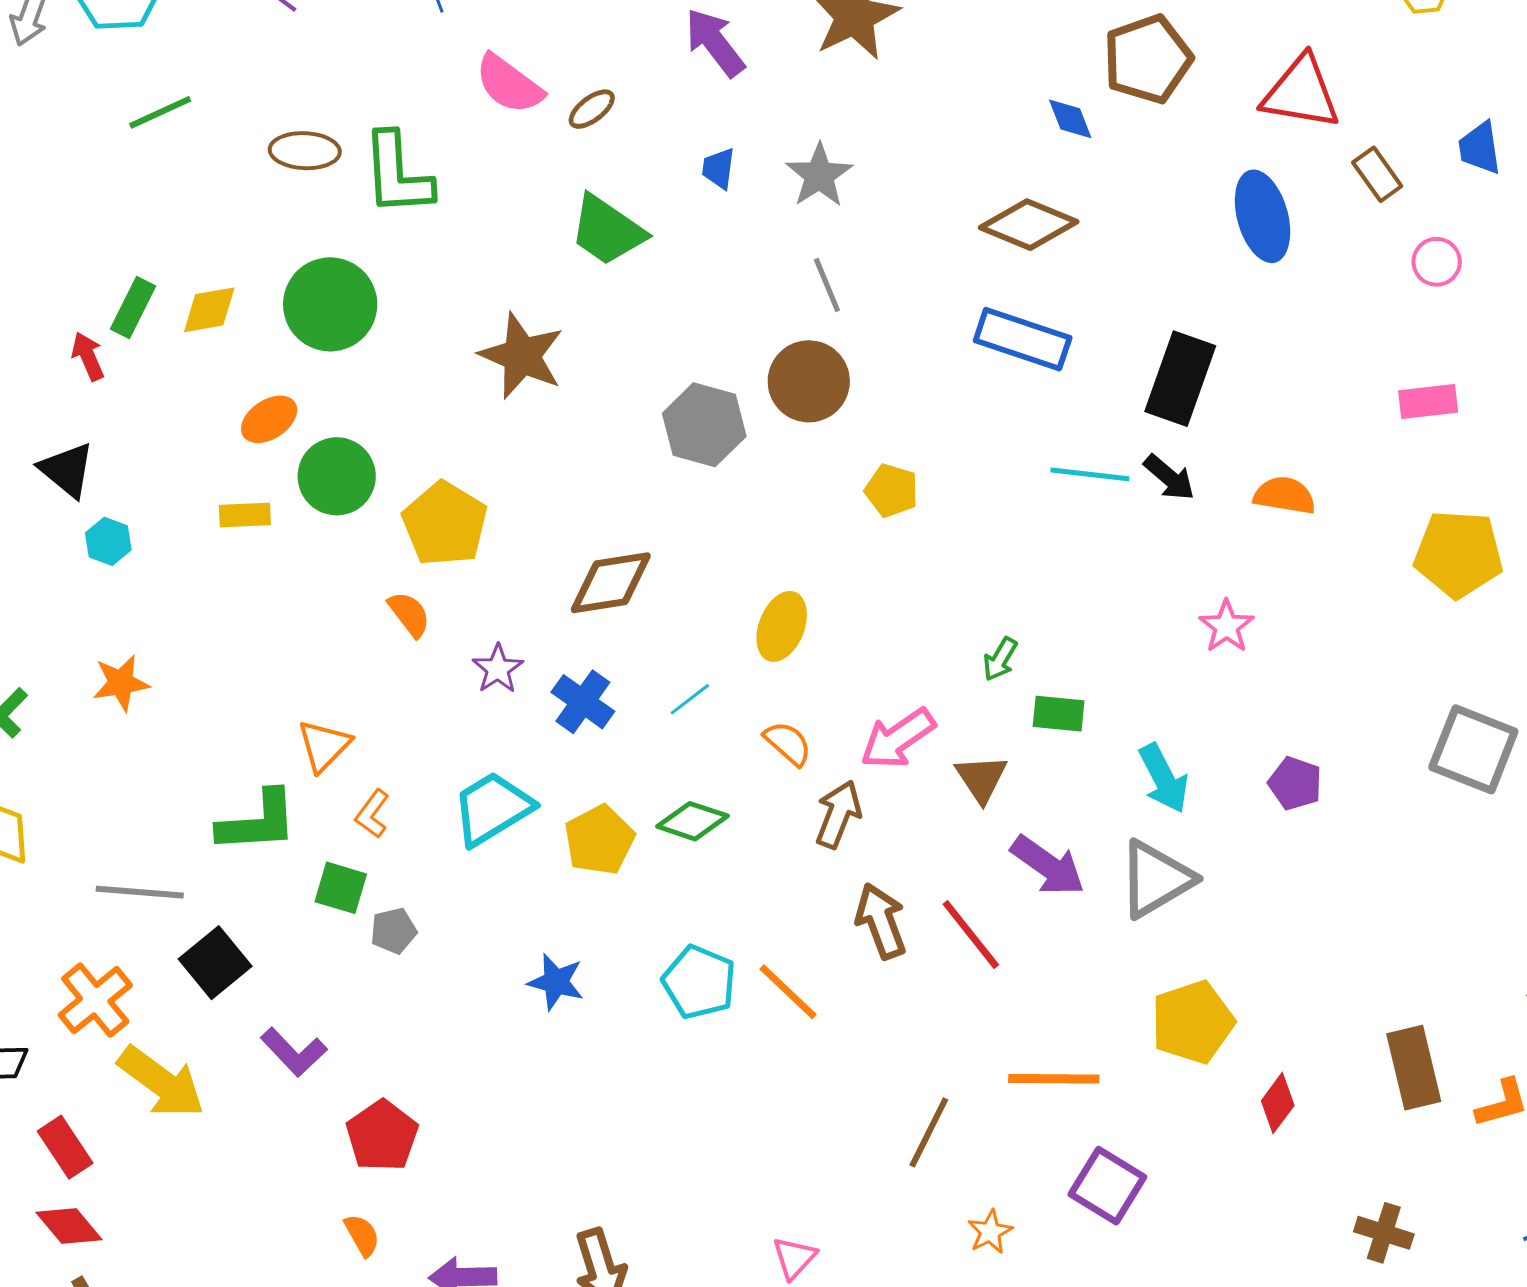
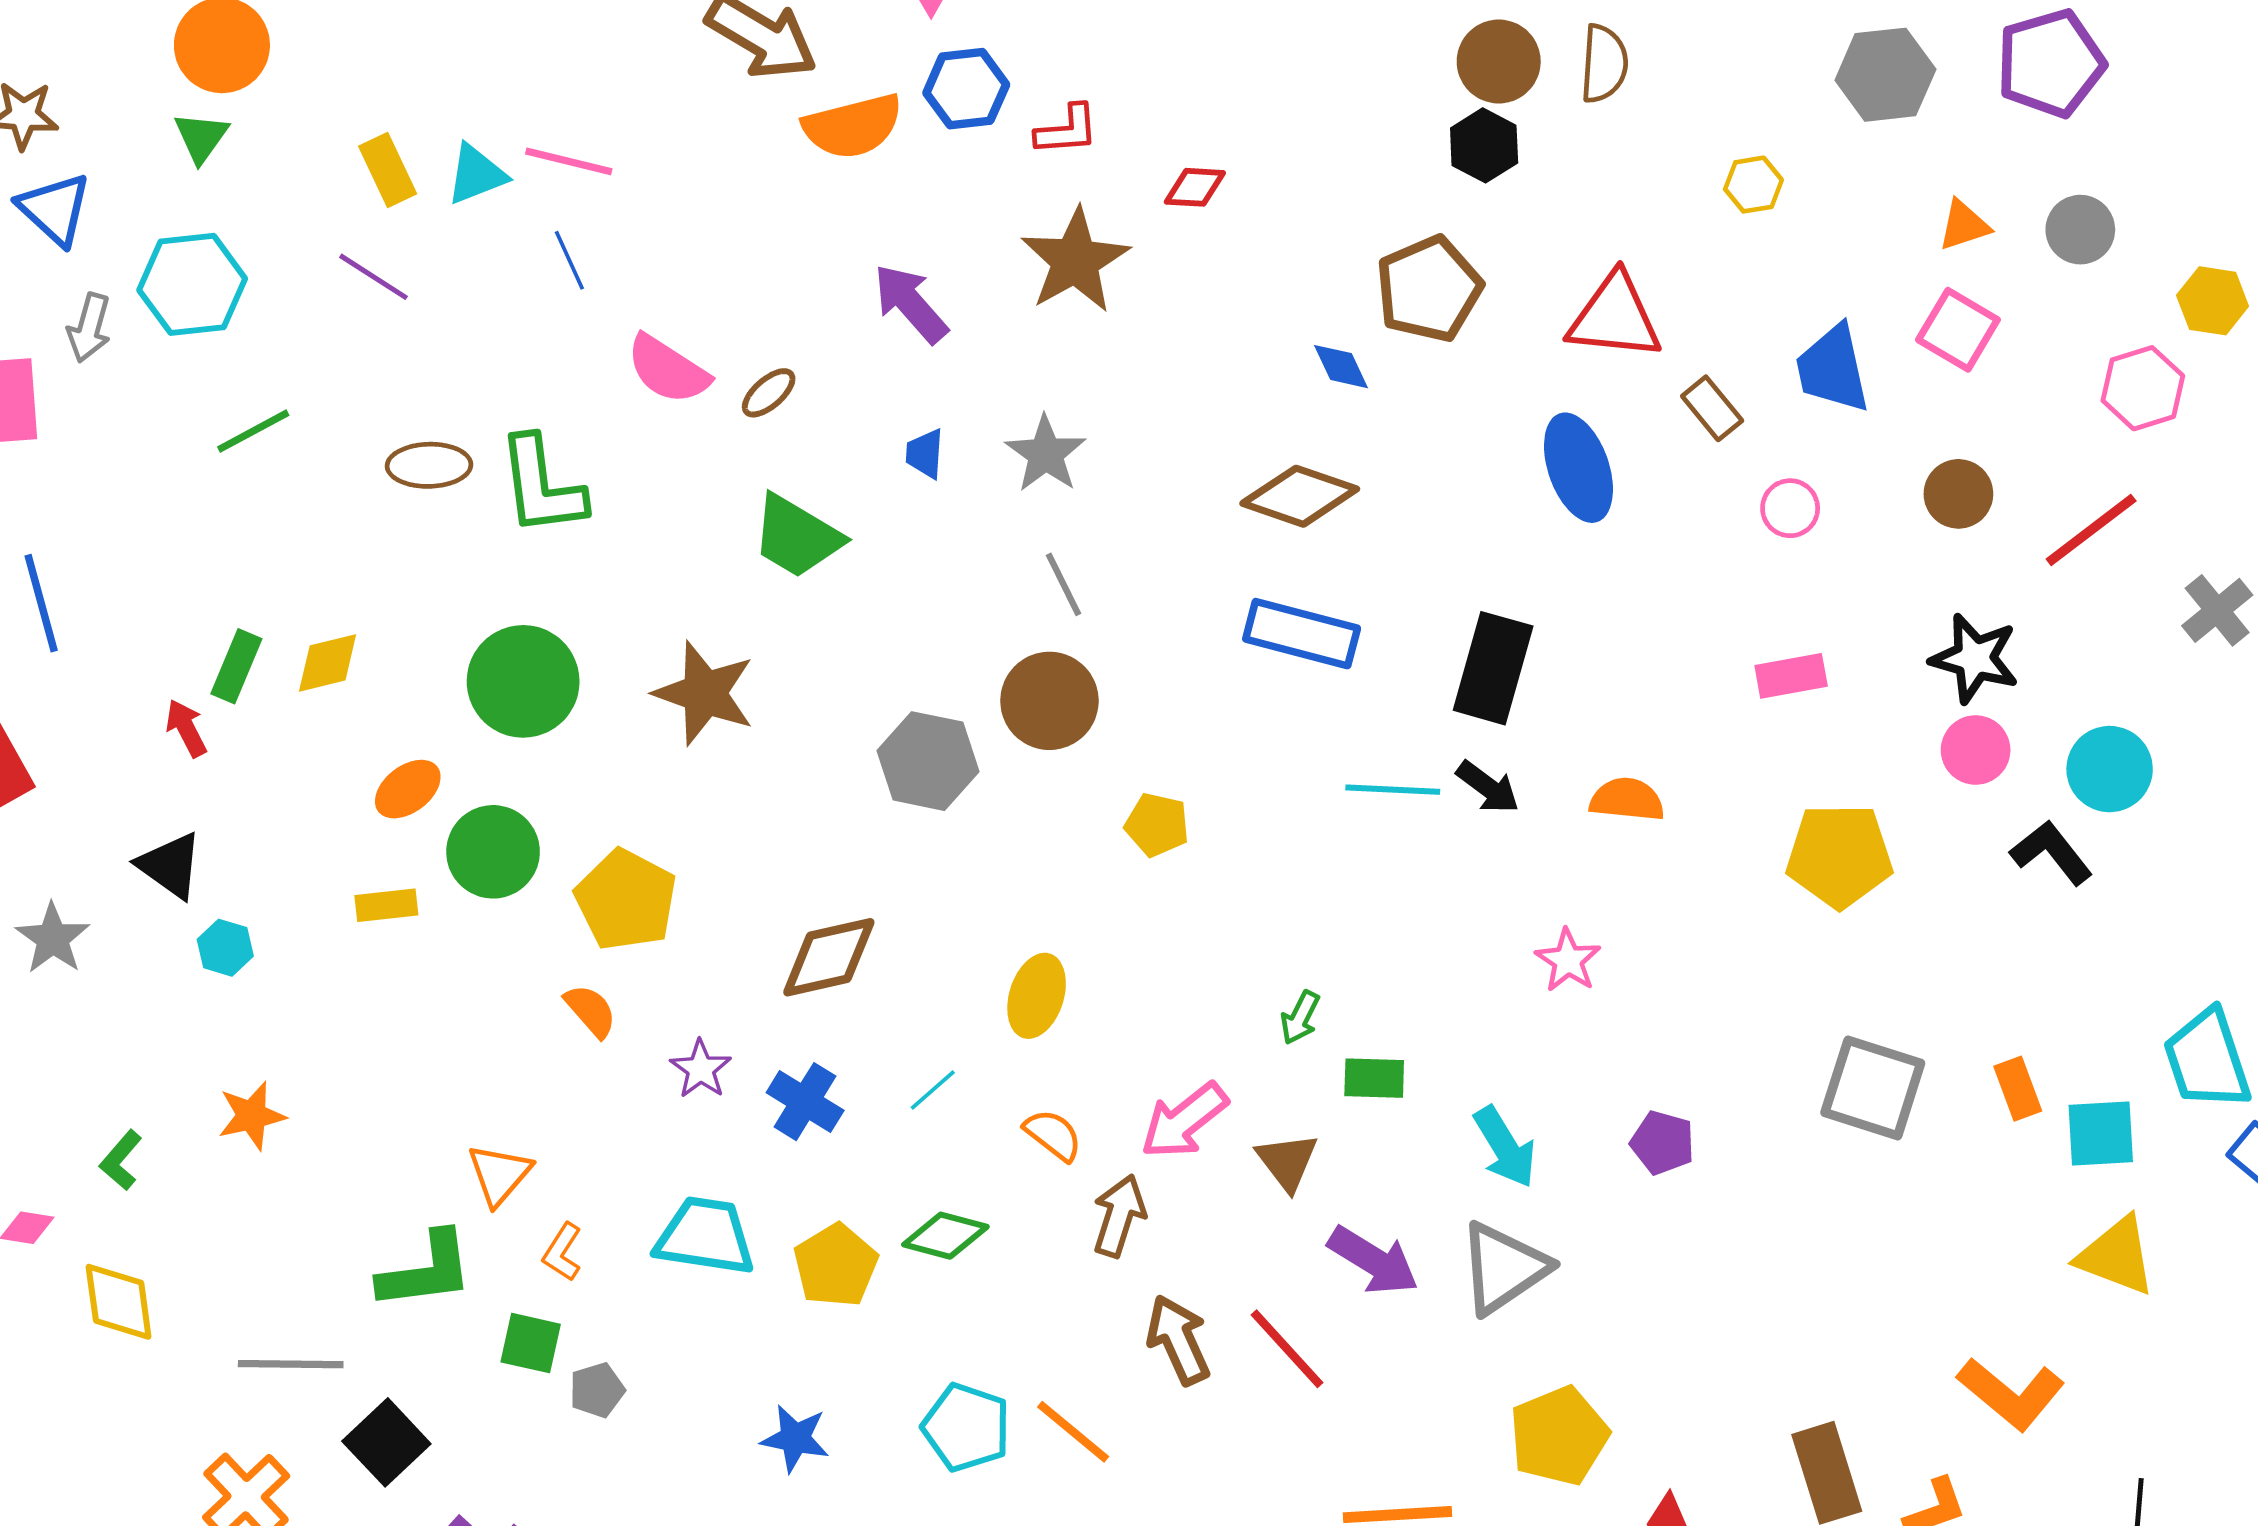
blue trapezoid: (1480, 148) -> (1833, 369), size x1.4
green circle: (330, 304) -> (523, 681), moved
cyan trapezoid: (492, 808) -> (705, 1236), turned 44

